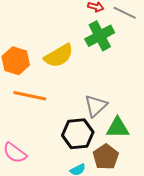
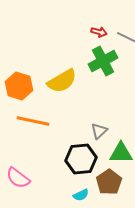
gray triangle: (96, 106) -> (99, 131), size x0.7

